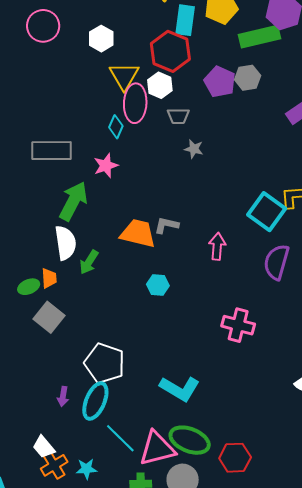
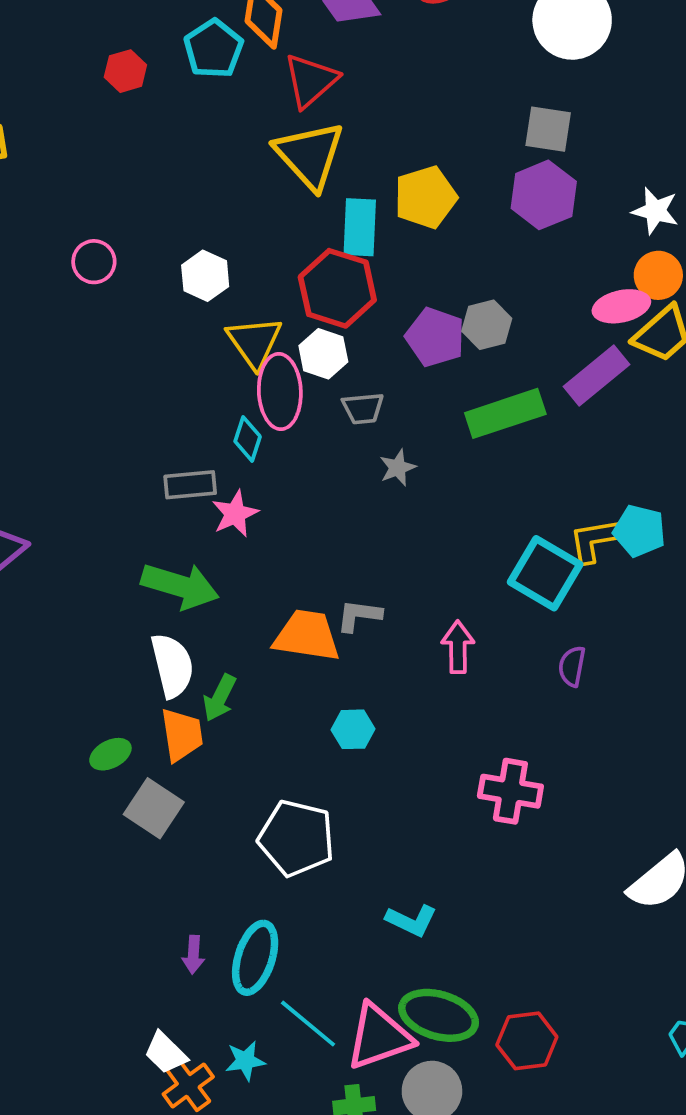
pink circle: (43, 26) -> (94, 262), size x0.7
green rectangle: (260, 37) -> (505, 413), moved
gray star: (194, 149) -> (398, 468), turned -30
gray rectangle: (51, 151) -> (190, 485), moved, size x0.7
green arrow: (73, 201) -> (180, 586), turned 84
purple semicircle: (276, 262) -> (572, 666), size x0.6
orange trapezoid: (49, 278) -> (182, 735), moved, size x1.4
white pentagon: (105, 363) -> (296, 838), moved
cyan L-shape: (180, 389) -> (411, 920), size x0.7
cyan star: (86, 469) -> (245, 1061), moved

